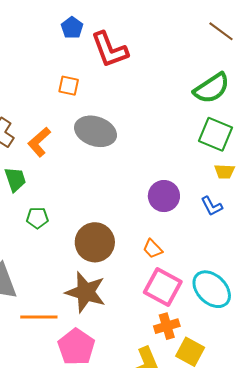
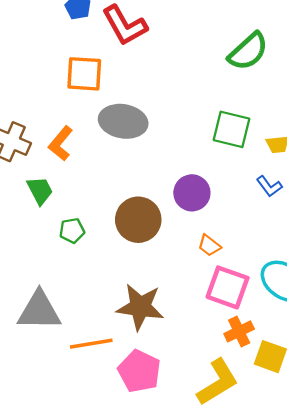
orange square: (69, 86) -> (84, 74), size x1.6
green square: (215, 134) -> (232, 129), moved
purple circle: (164, 196) -> (192, 193), moved
brown circle: (95, 242) -> (138, 220), moved

